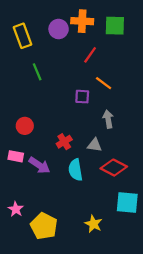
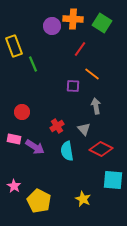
green square: (115, 26) -> (102, 23), turned 30
yellow rectangle: (23, 36) -> (14, 46), moved
gray triangle: (95, 145) -> (84, 129), turned 40

